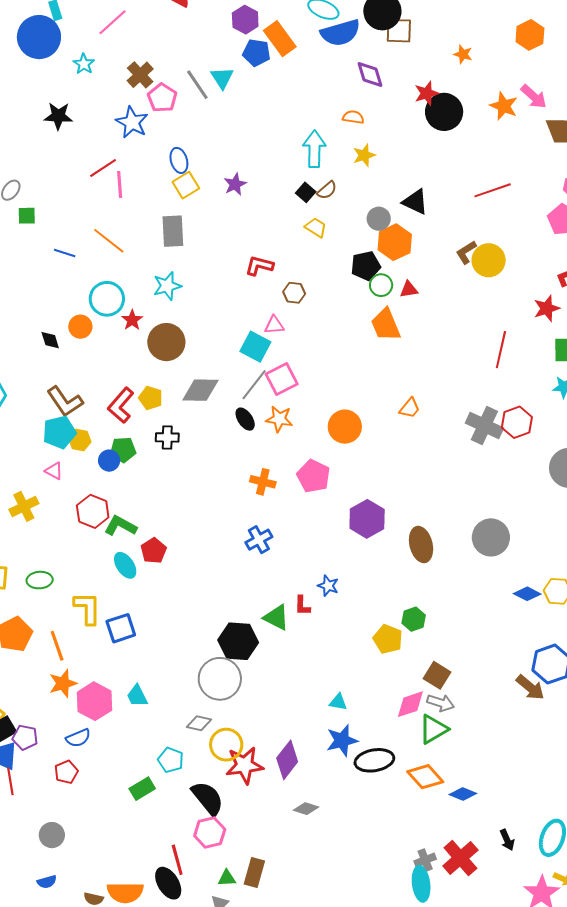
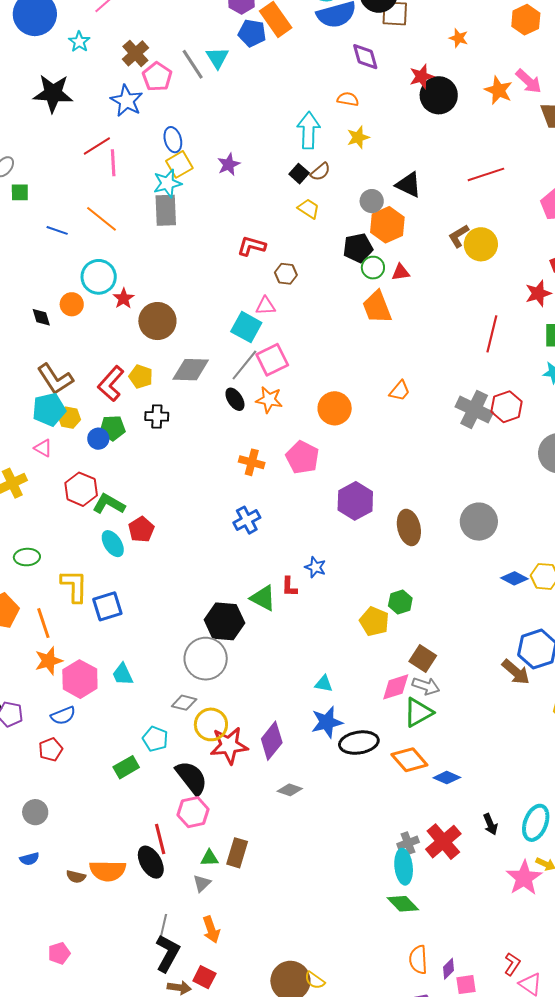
black star: (58, 116) -> (53, 93), size x1.4
cyan star: (167, 286) -> (167, 183), moved

